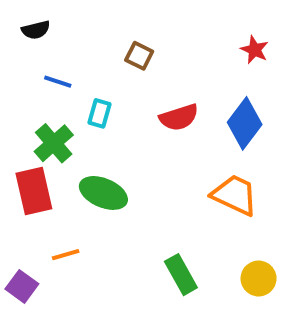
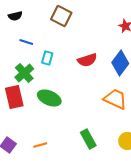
brown square: (139, 56) -> (61, 16), moved, size x1.5
orange line: (66, 255) -> (40, 145), moved

